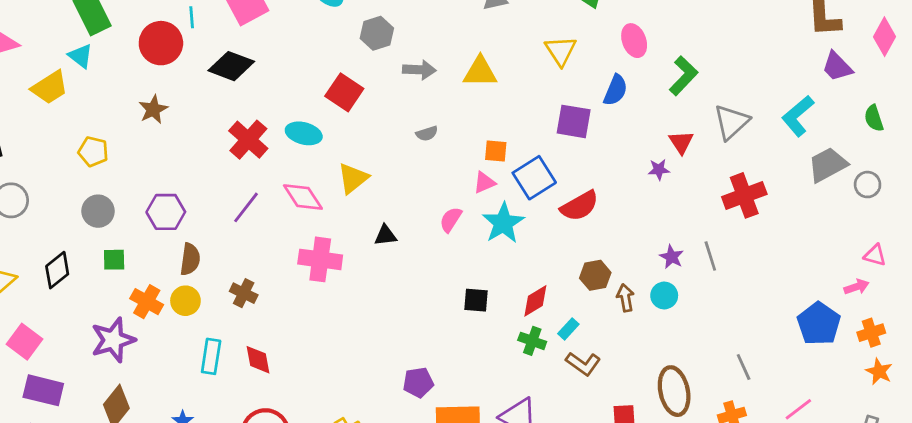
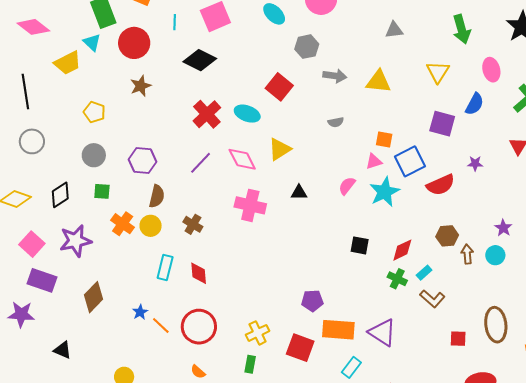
red circle: (161, 43) -> (134, 43), moved
purple star: (659, 170) -> (475, 163), moved
purple star: (113, 340) -> (75, 241), moved

